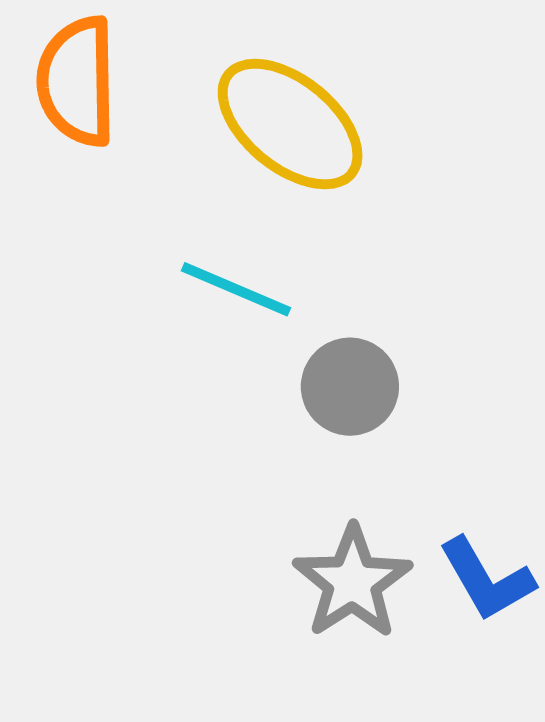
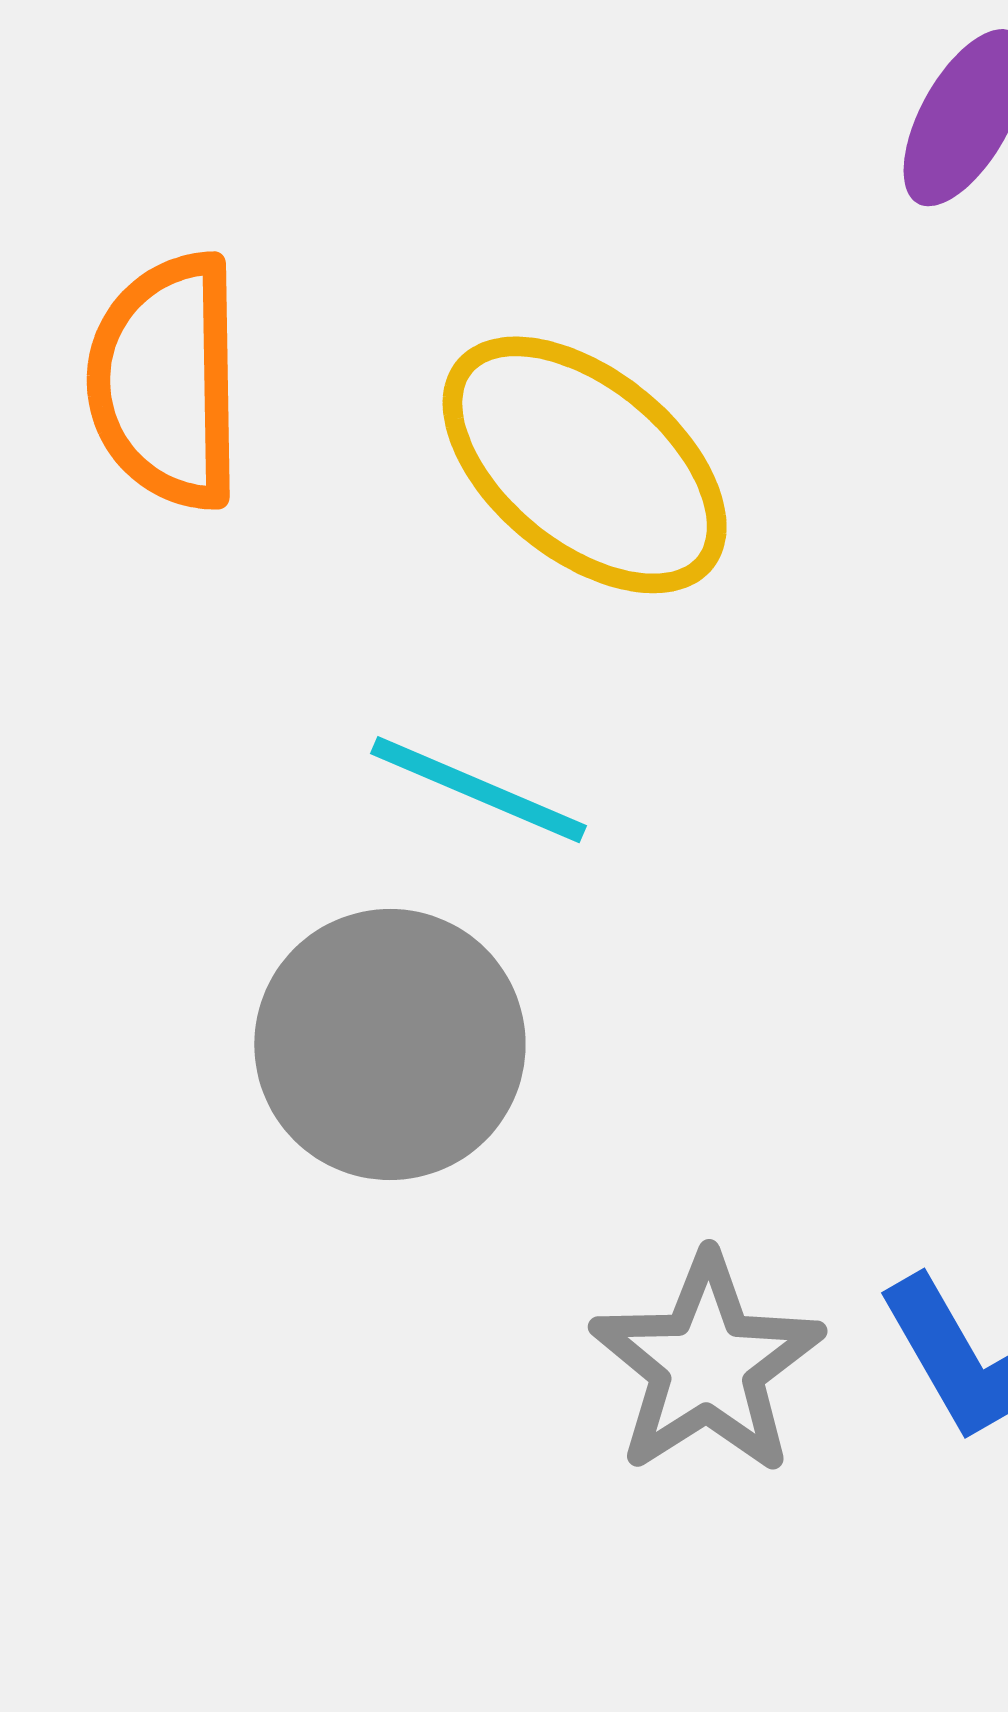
gray circle: (350, 387) -> (390, 1044), moved, size x1.4

